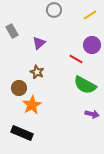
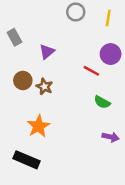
gray circle: (54, 10) -> (76, 12), moved
yellow line: (90, 15) -> (108, 18), turned -48
green semicircle: (85, 85) -> (102, 102), size x0.6
brown circle: (19, 88) -> (23, 80), moved

